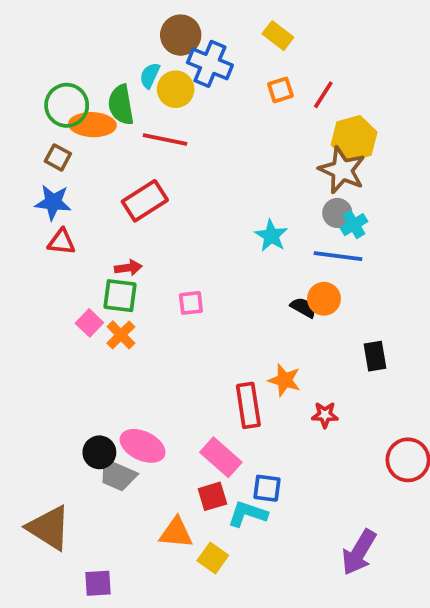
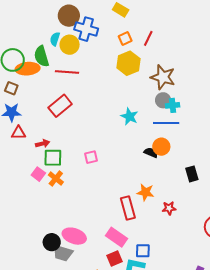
yellow hexagon: (354, 139) -> (128, 63), moved
cyan cross: (354, 225) -> (173, 105), turned 32
red arrow: (128, 268) -> (43, 144), moved

